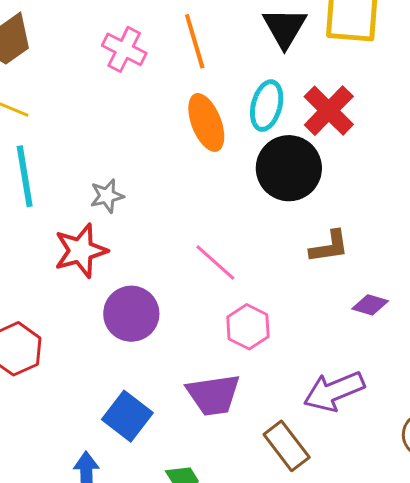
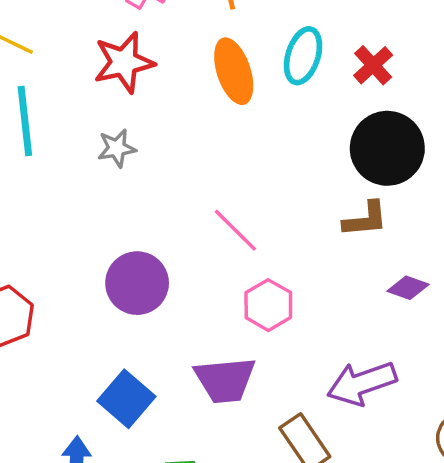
red cross: (329, 111) -> (373, 65), size x0.7
black circle: (289, 168) -> (387, 148), moved
red star: (81, 251) -> (124, 62), moved

